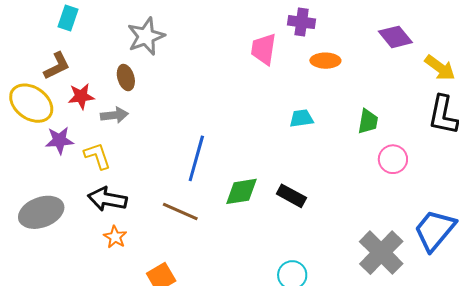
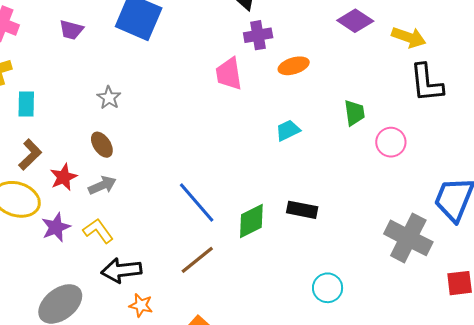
gray star: (146, 36) -> (109, 98), size x0.6
blue line: (196, 158) -> (197, 203), turned -39
brown line: (180, 211) -> (197, 260), turned -45

